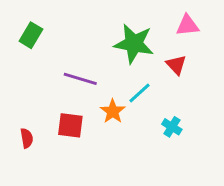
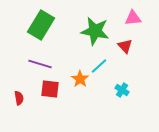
green rectangle: (31, 35) -> (41, 25), moved, size x1.6
purple line: (80, 79) -> (40, 64), moved

